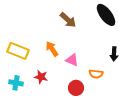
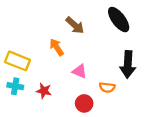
orange arrow: (52, 49) -> (57, 47), moved
black arrow: (114, 54) -> (128, 64), size x1.6
cyan cross: (16, 83) -> (15, 86), moved

